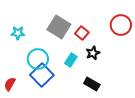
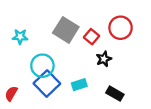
red circle: (121, 25) -> (121, 28), moved
cyan rectangle: (71, 60) -> (79, 85), moved, turned 40
black rectangle: (92, 84) -> (115, 94), moved

